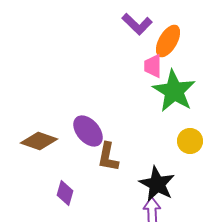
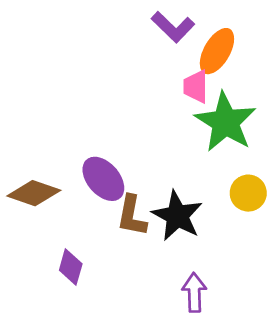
black star: (157, 184) -> (177, 216), moved

